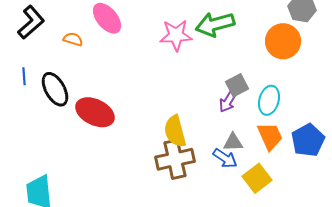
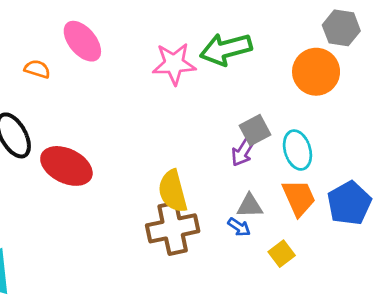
cyan ellipse: (269, 100) -> (297, 150), turned -32
blue arrow: (225, 158) -> (239, 227), size x0.7
yellow square: (257, 178) -> (282, 254), size x0.7

